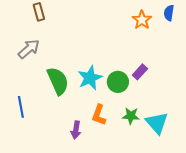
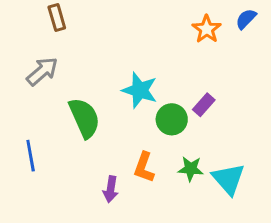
blue semicircle: (169, 13) -> (246, 19), turned 35
cyan star: (90, 78) -> (140, 90), moved, turned -30

